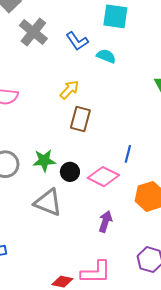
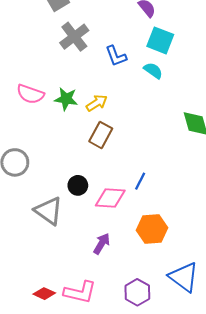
cyan semicircle: (106, 56) -> (153, 71), moved
green star: (44, 161) -> (66, 99), moved
pink diamond: (103, 177) -> (110, 198), turned -36

